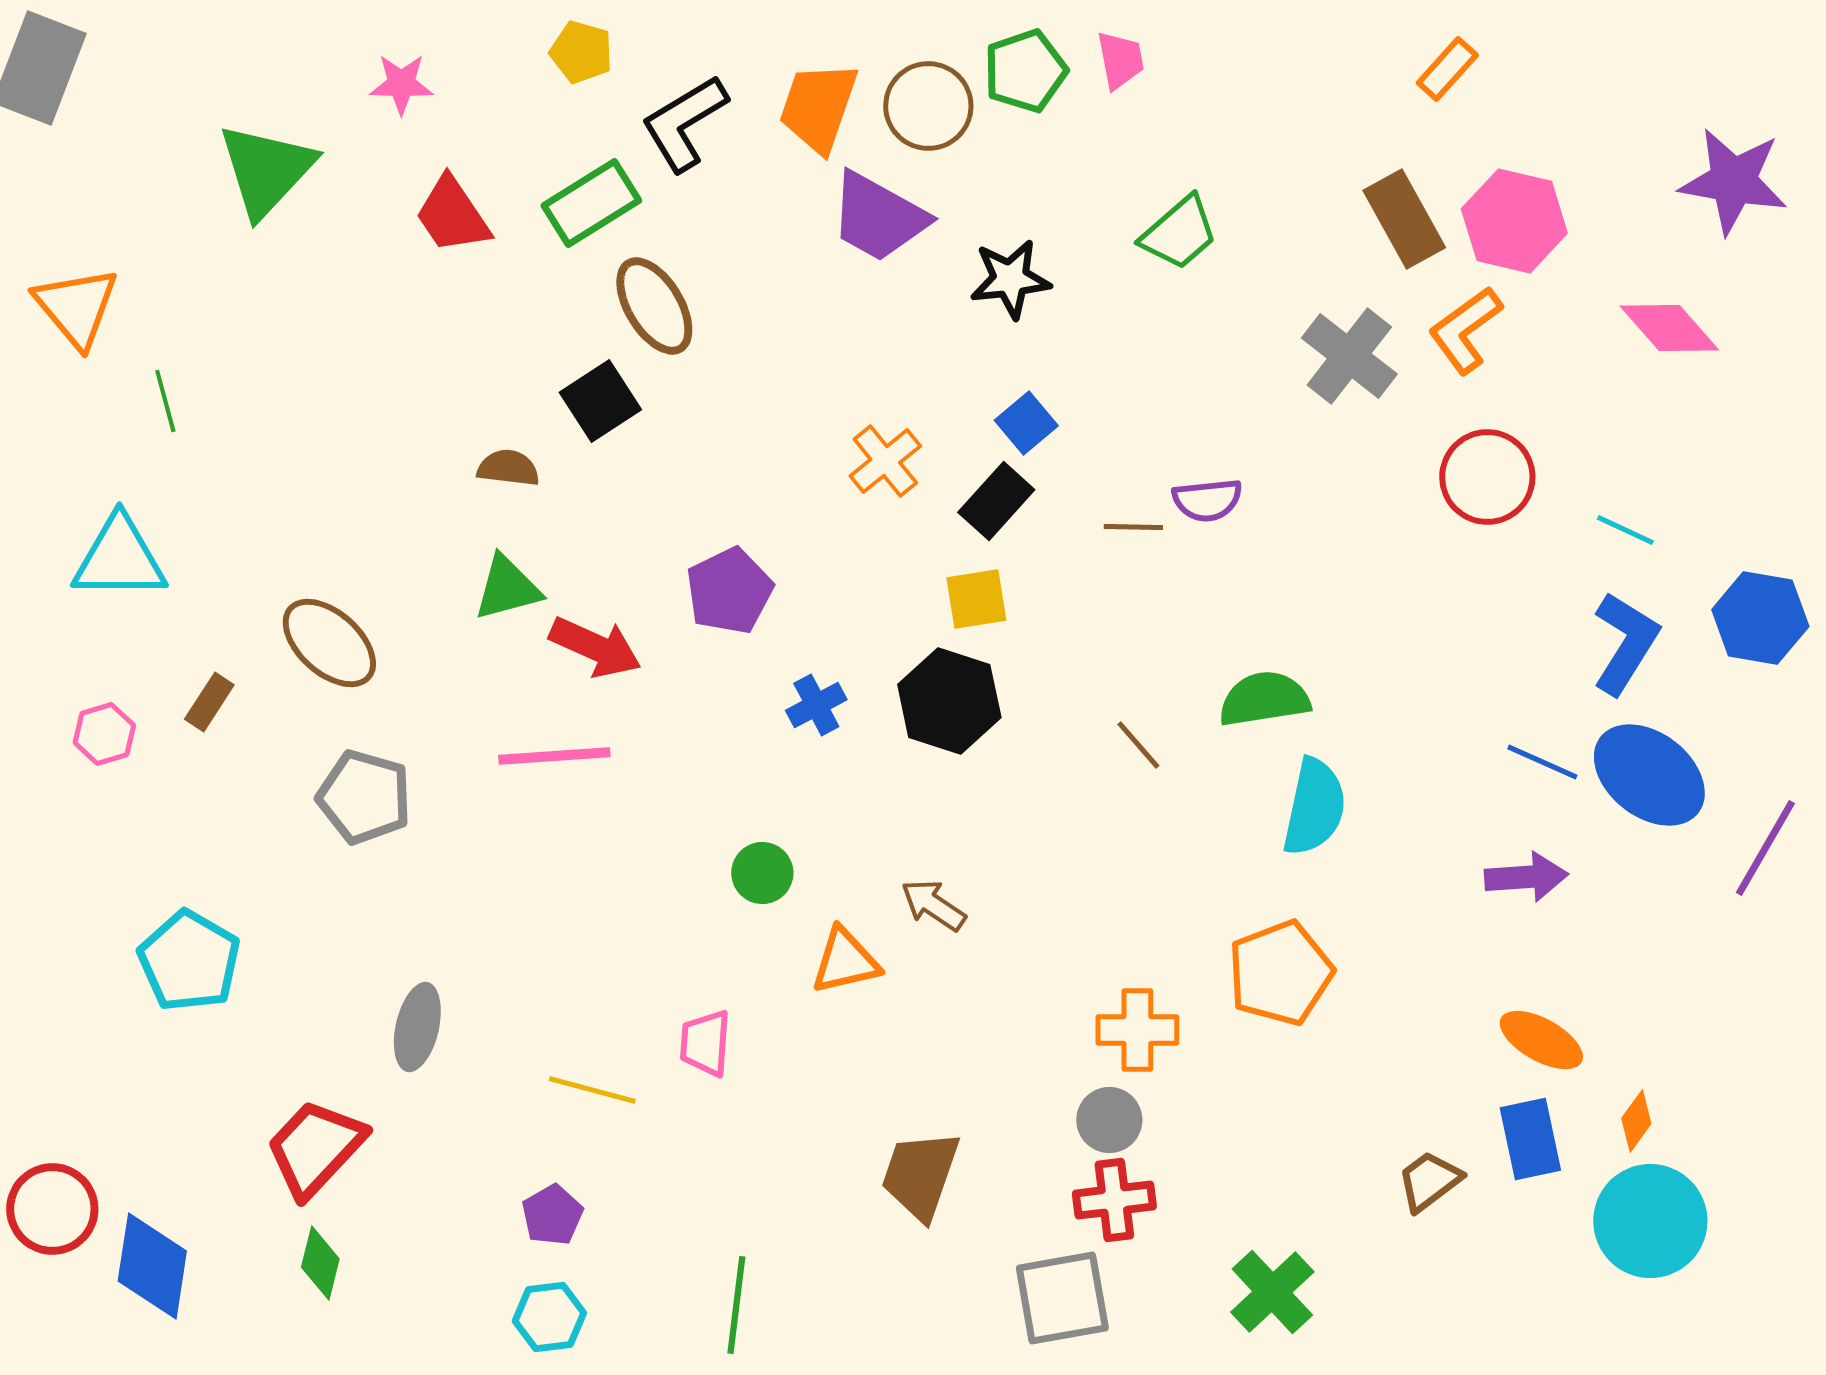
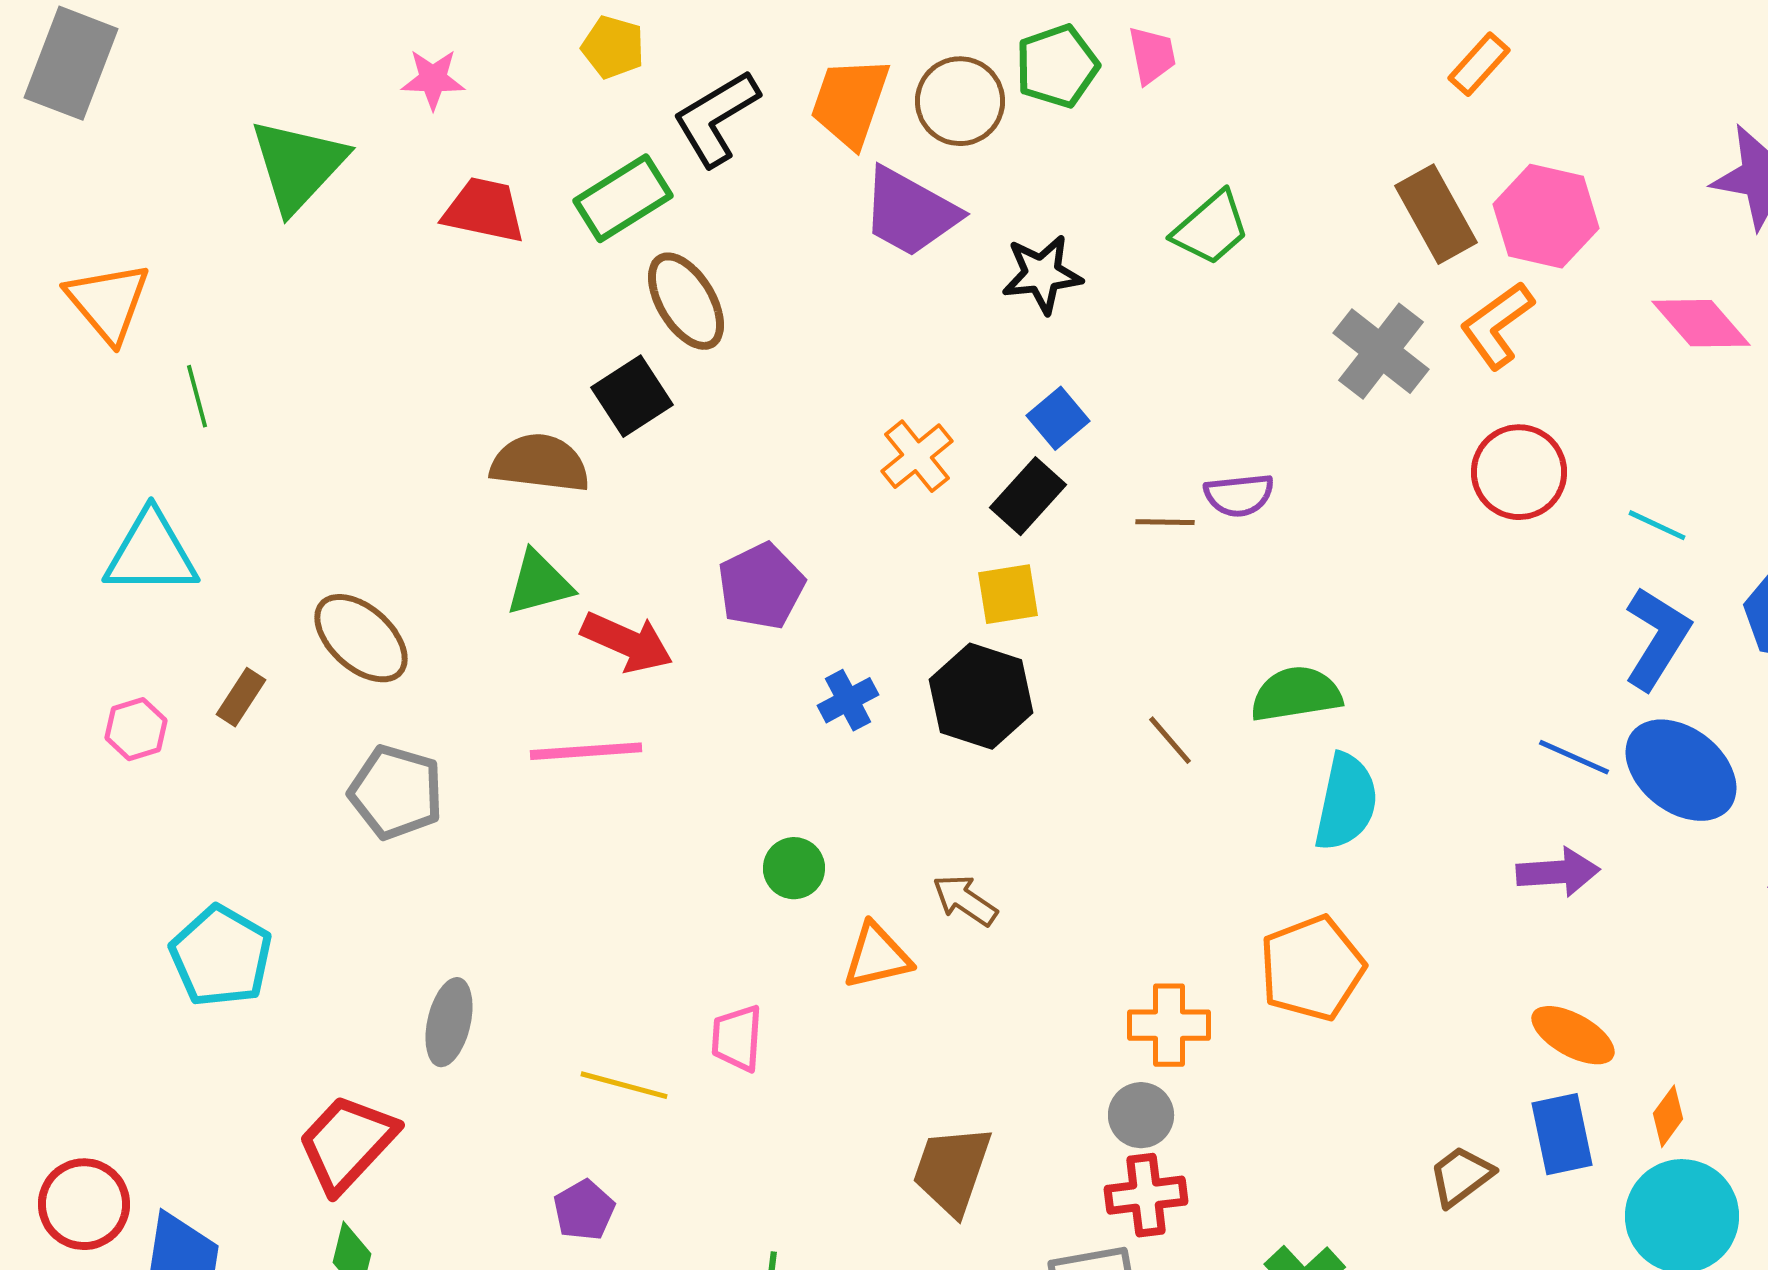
red trapezoid: (452, 215) -> (484, 210), turned 136
brown semicircle: (508, 468) -> (540, 463), size x1.6

